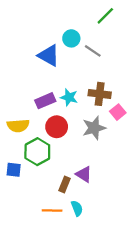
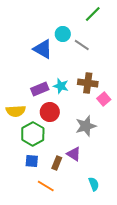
gray star: (94, 128) -> (86, 126), moved
blue square: (14, 170) -> (32, 161), moved
cyan semicircle: (77, 208) -> (94, 184), moved
orange line: (52, 211) -> (46, 186), turned 30

